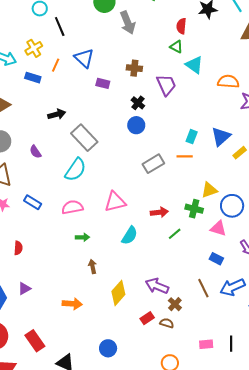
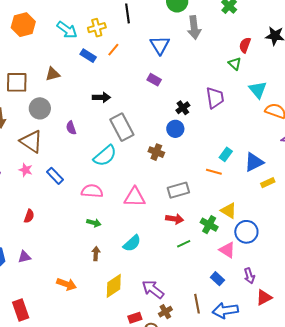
blue triangle: (84, 58) -> (160, 45), moved
cyan triangle: (194, 65) -> (258, 90), moved
brown cross: (134, 68) -> (156, 152), moved
gray rectangle: (153, 164) -> (178, 190), moved
yellow triangle: (209, 190) -> (229, 211), turned 36
cyan semicircle: (130, 235) -> (132, 243), moved

